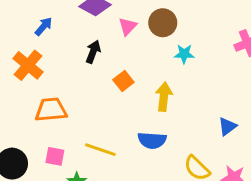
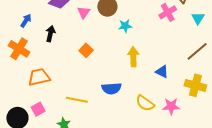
black arrow: (93, 52) -> (50, 34), moved
yellow arrow: (164, 97) -> (133, 57), moved
blue triangle: (227, 126) -> (162, 72), turned -48
pink square: (55, 156) -> (38, 109), moved, turned -32

